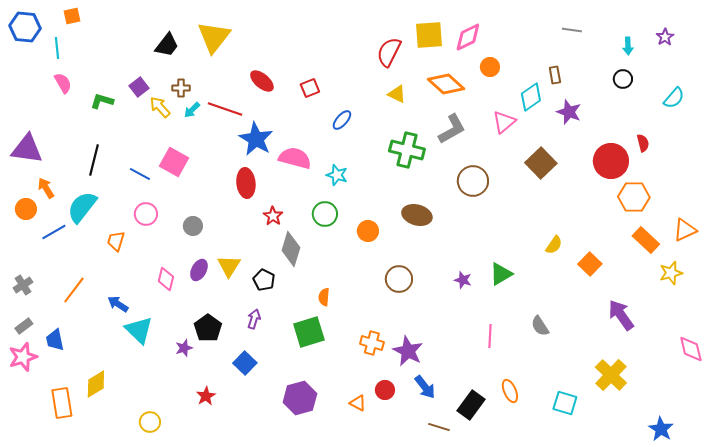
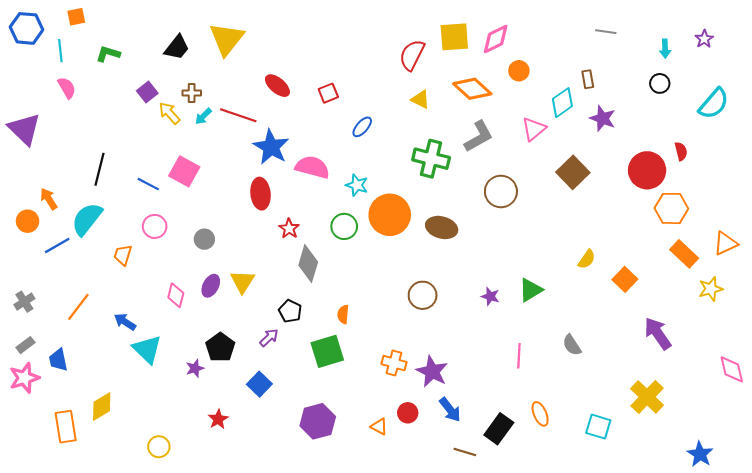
cyan semicircle: (674, 98) -> (714, 104), size x1.4
green L-shape: (102, 101) -> (108, 54), moved
purple triangle: (27, 149) -> (24, 129), moved, turned 36
orange circle: (368, 231) -> (390, 215), moved, size x1.8
black pentagon: (264, 280) -> (290, 311), moved
purple arrow: (254, 319) -> (269, 338), turned 30

